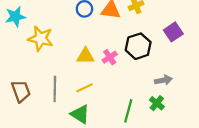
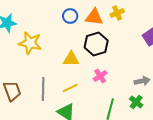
black hexagon: (138, 46) -> (96, 44), moved
pink cross: (110, 57) -> (100, 76), moved

